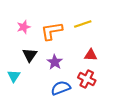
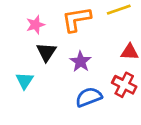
pink star: (24, 27) -> (35, 25), moved

